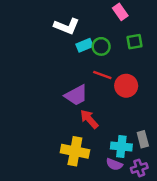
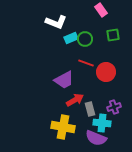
red arrow: (89, 119) -> (75, 100), turned 102
gray rectangle: (143, 139) -> (90, 109), moved
purple semicircle: (114, 164) -> (96, 138), size x1.5
purple cross: (139, 168) -> (114, 107), moved

